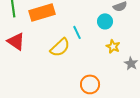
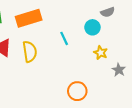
yellow semicircle: (60, 47) -> (30, 52), moved, turned -55

